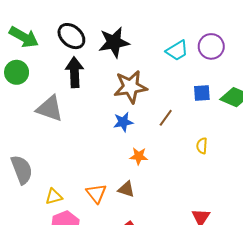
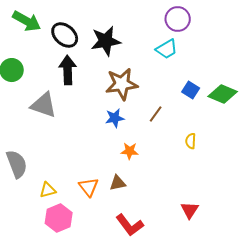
green arrow: (24, 37) -> (27, 21), moved
purple circle: (211, 46) -> (178, 19), moved
blue square: (202, 93) -> (191, 90), turned 36
brown triangle: (126, 189) -> (118, 183), turned -30

